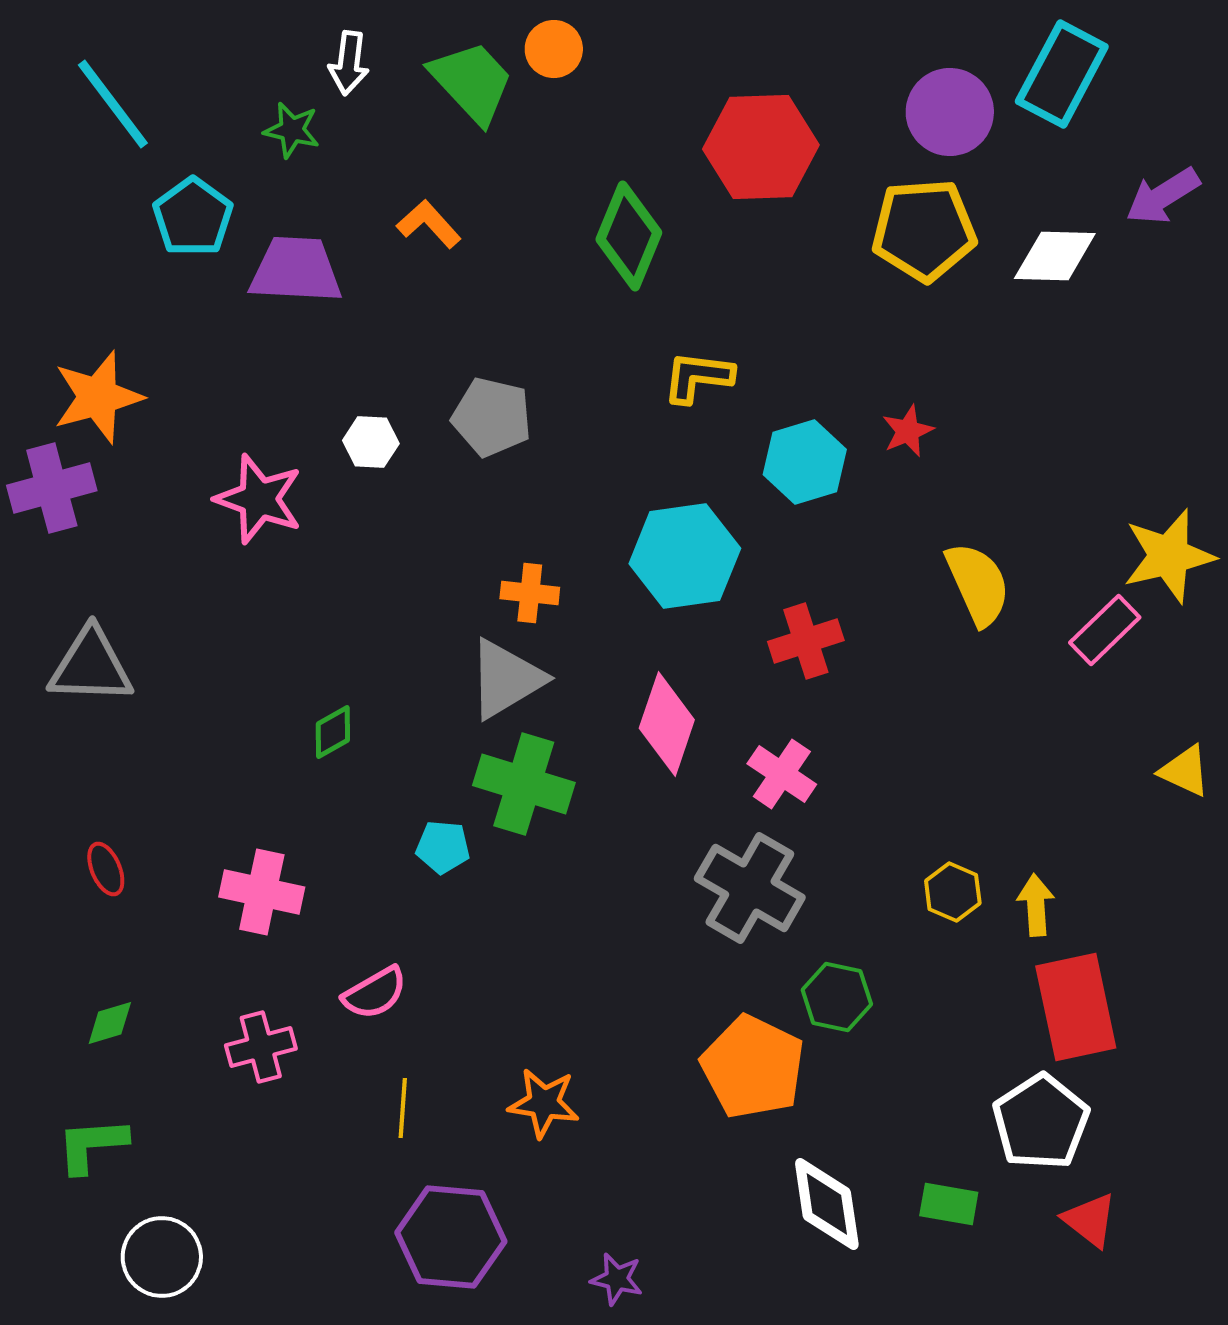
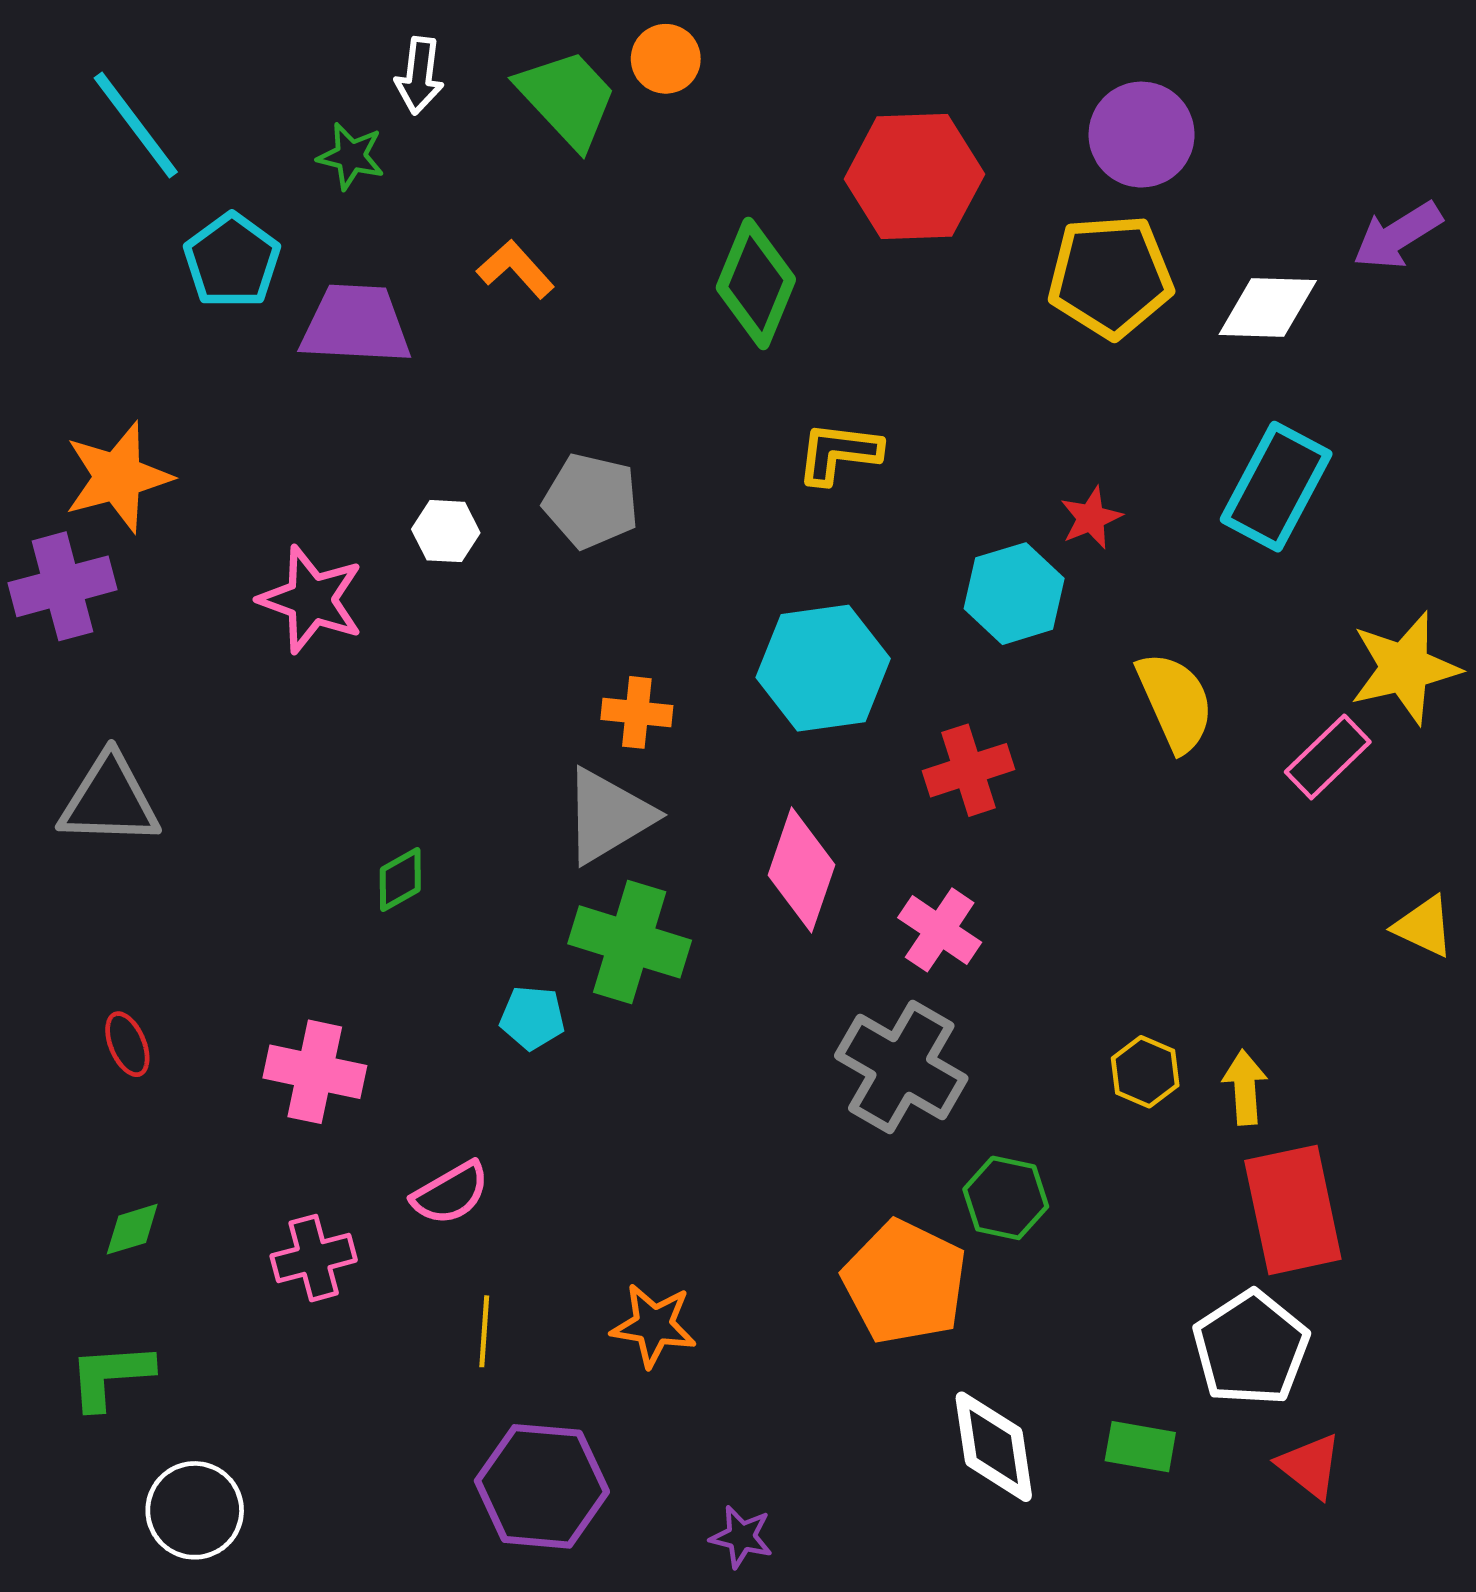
cyan rectangle: (1062, 74) -> (1276, 487), moved
cyan hexagon: (805, 462) -> (1014, 594), moved

